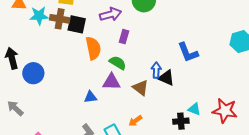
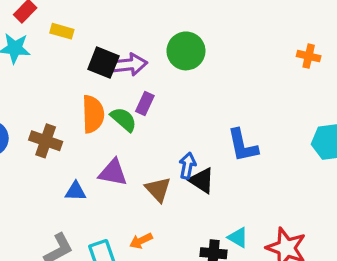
brown cross: (60, 19) -> (46, 141), moved
black square: (77, 24) -> (103, 63), moved
green semicircle: (118, 63) -> (124, 119), moved

